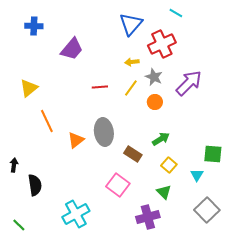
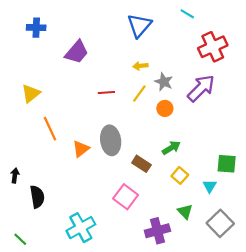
red cross: (162, 44) -> (213, 47), moved
green triangle: (164, 192) -> (185, 212), moved

